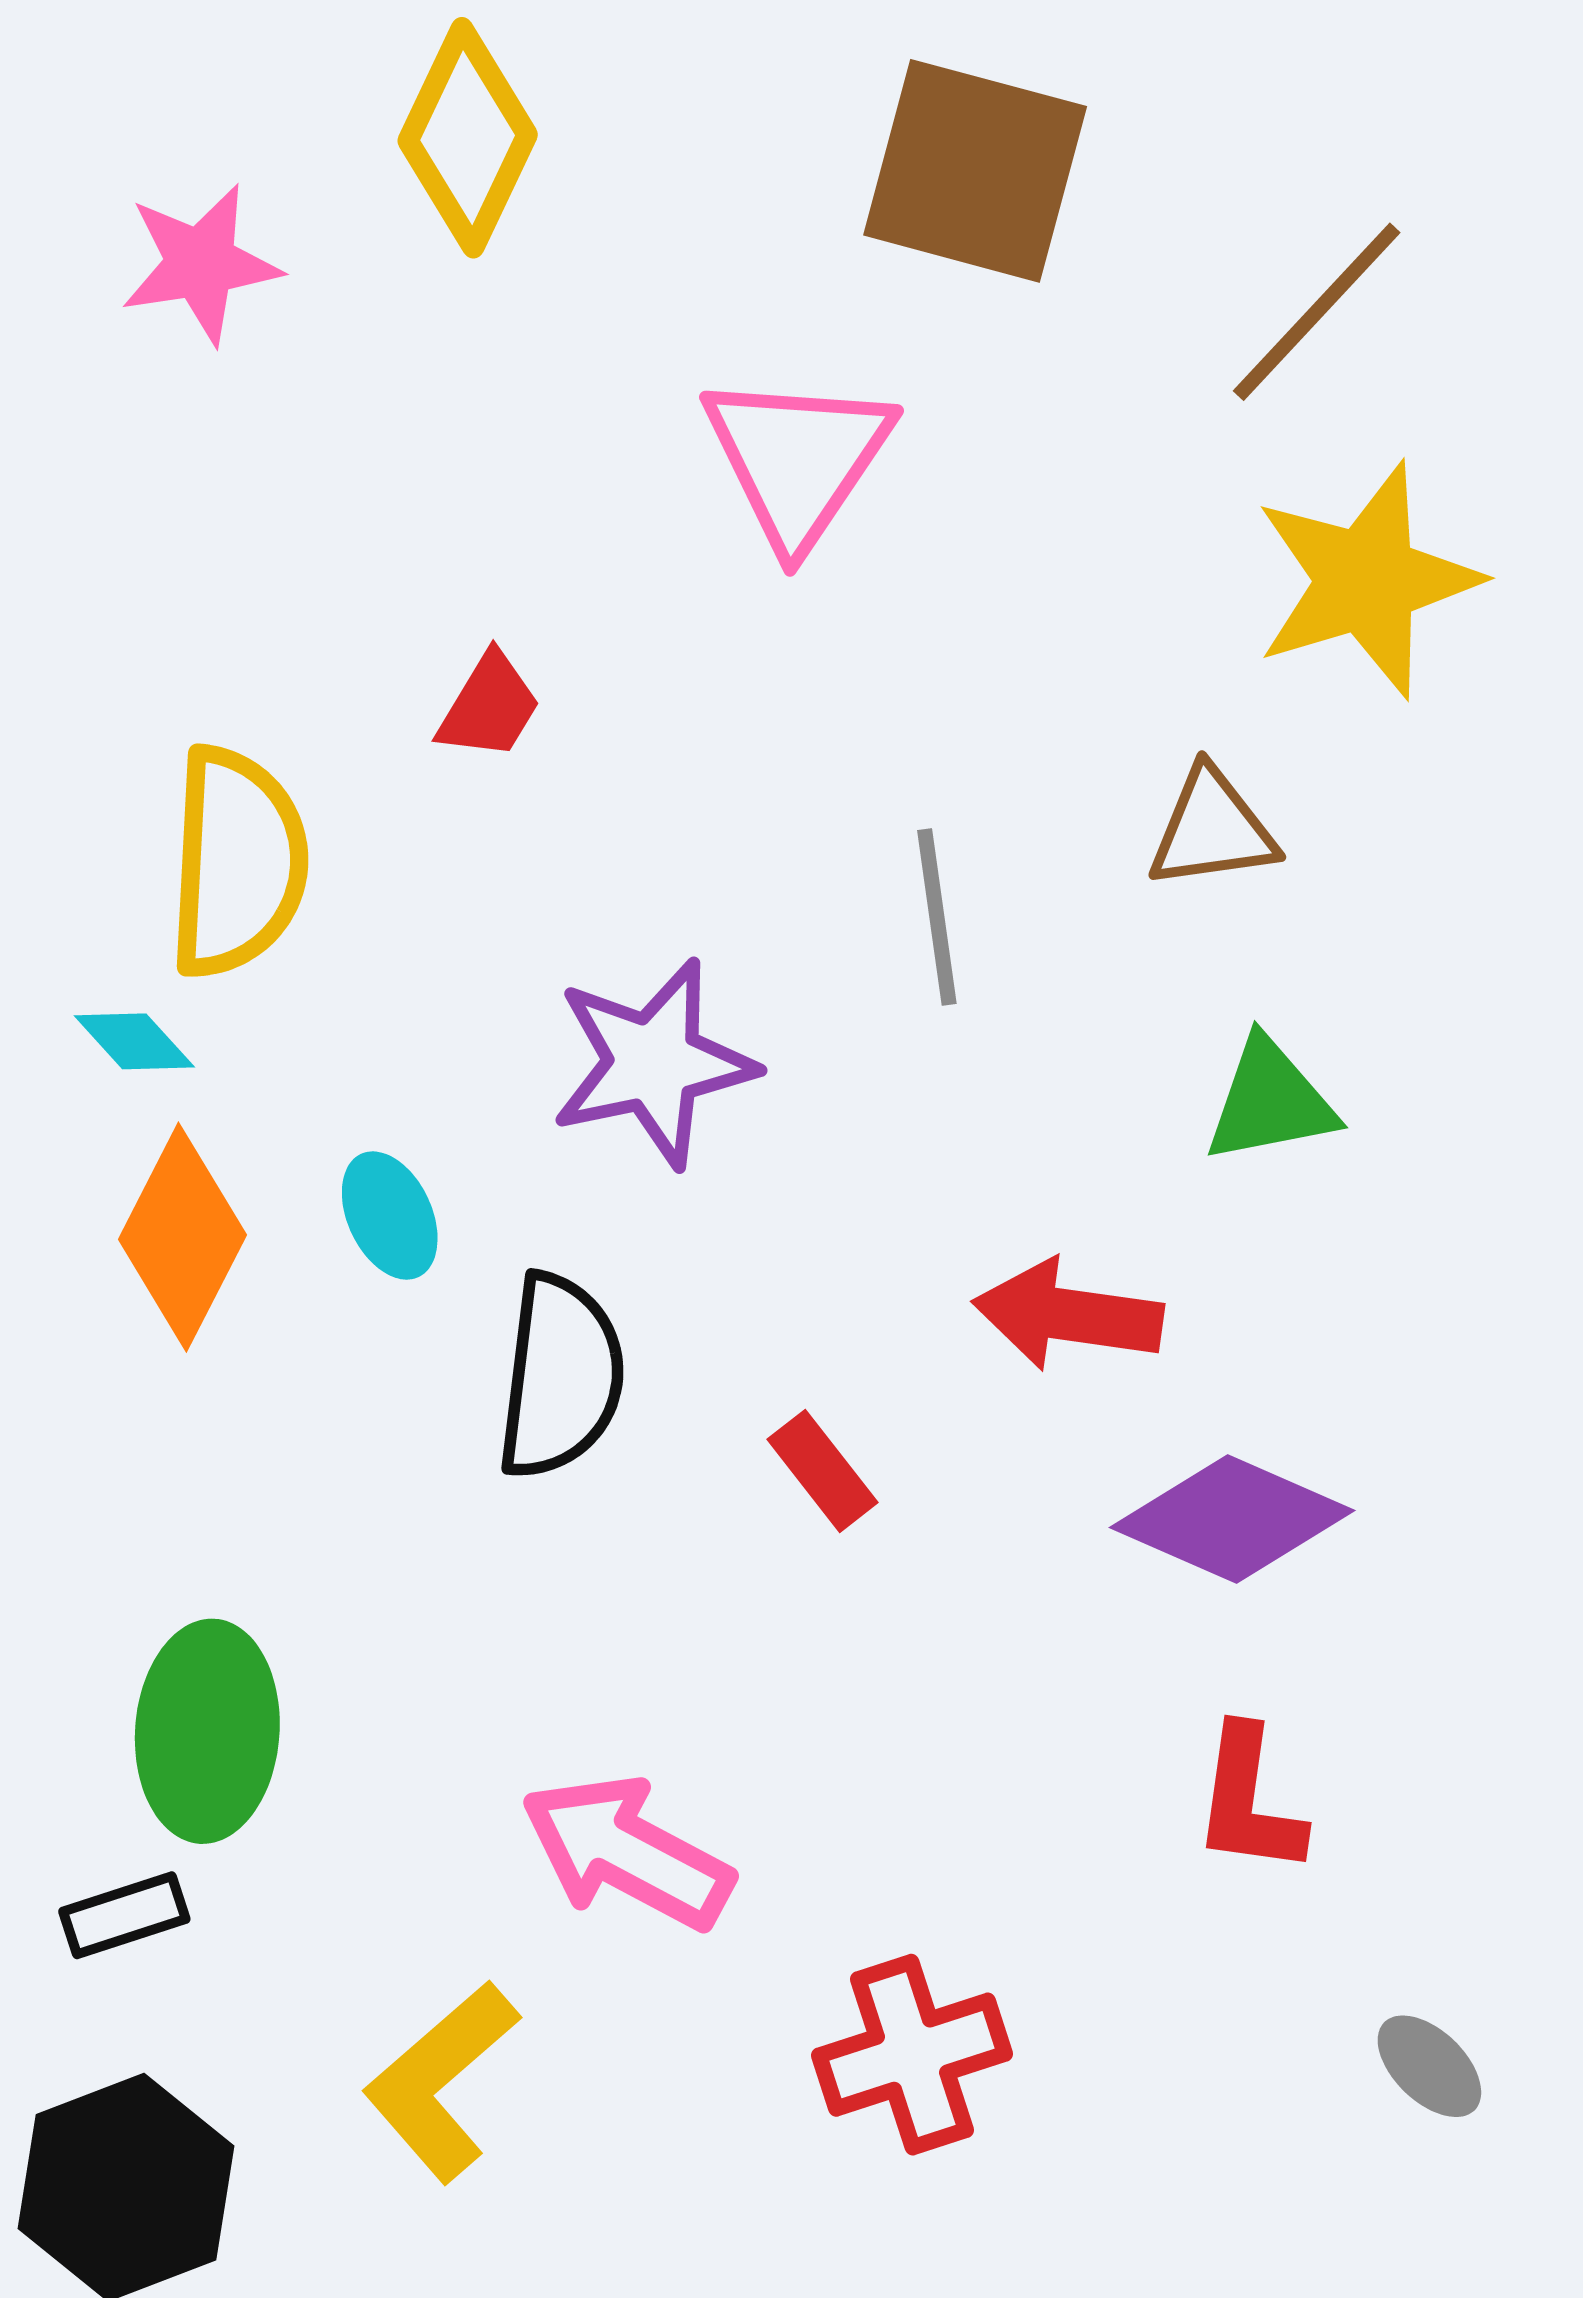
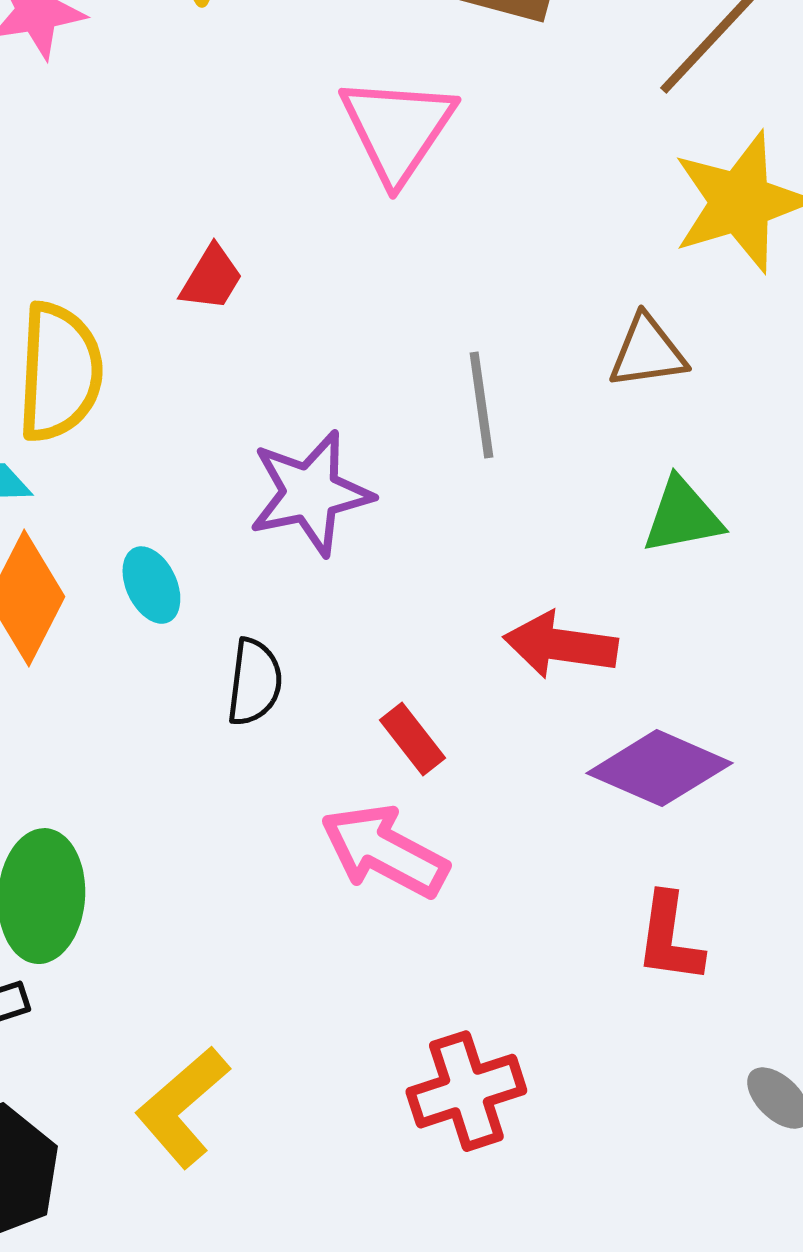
black semicircle: (560, 1376) -> (254, 682), size x0.7
pink arrow: (627, 1852) -> (384, 851), moved

